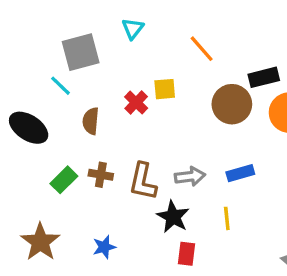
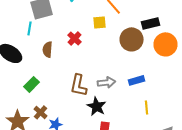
cyan line: (60, 86) -> (30, 28), turned 56
yellow square: (165, 89) -> (100, 22), moved
brown cross: (101, 175) -> (40, 112), moved, turned 32
yellow line: (227, 218) -> (146, 107), moved

